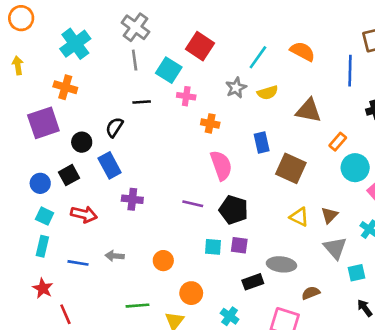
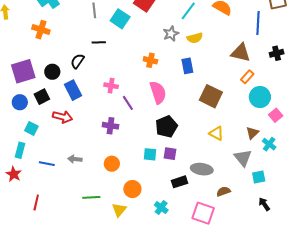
pink cross: (186, 96) -> (111, 86), moved
brown triangle: (308, 110) -> (241, 53), moved
purple square: (43, 123) -> (23, 71), moved
blue rectangle: (262, 143) -> (187, 66), moved
purple cross: (132, 199) -> (110, 126), moved
purple line: (193, 204) -> (128, 103), moved, turned 42
black pentagon: (234, 210) -> (166, 127), turned 30
red arrow: (84, 214) -> (63, 117), moved
brown triangle: (329, 215) -> (252, 133), moved
cyan square: (45, 216) -> (31, 128), moved
red star: (43, 288) -> (14, 174), moved
red line: (65, 314) -> (36, 203), turned 35

